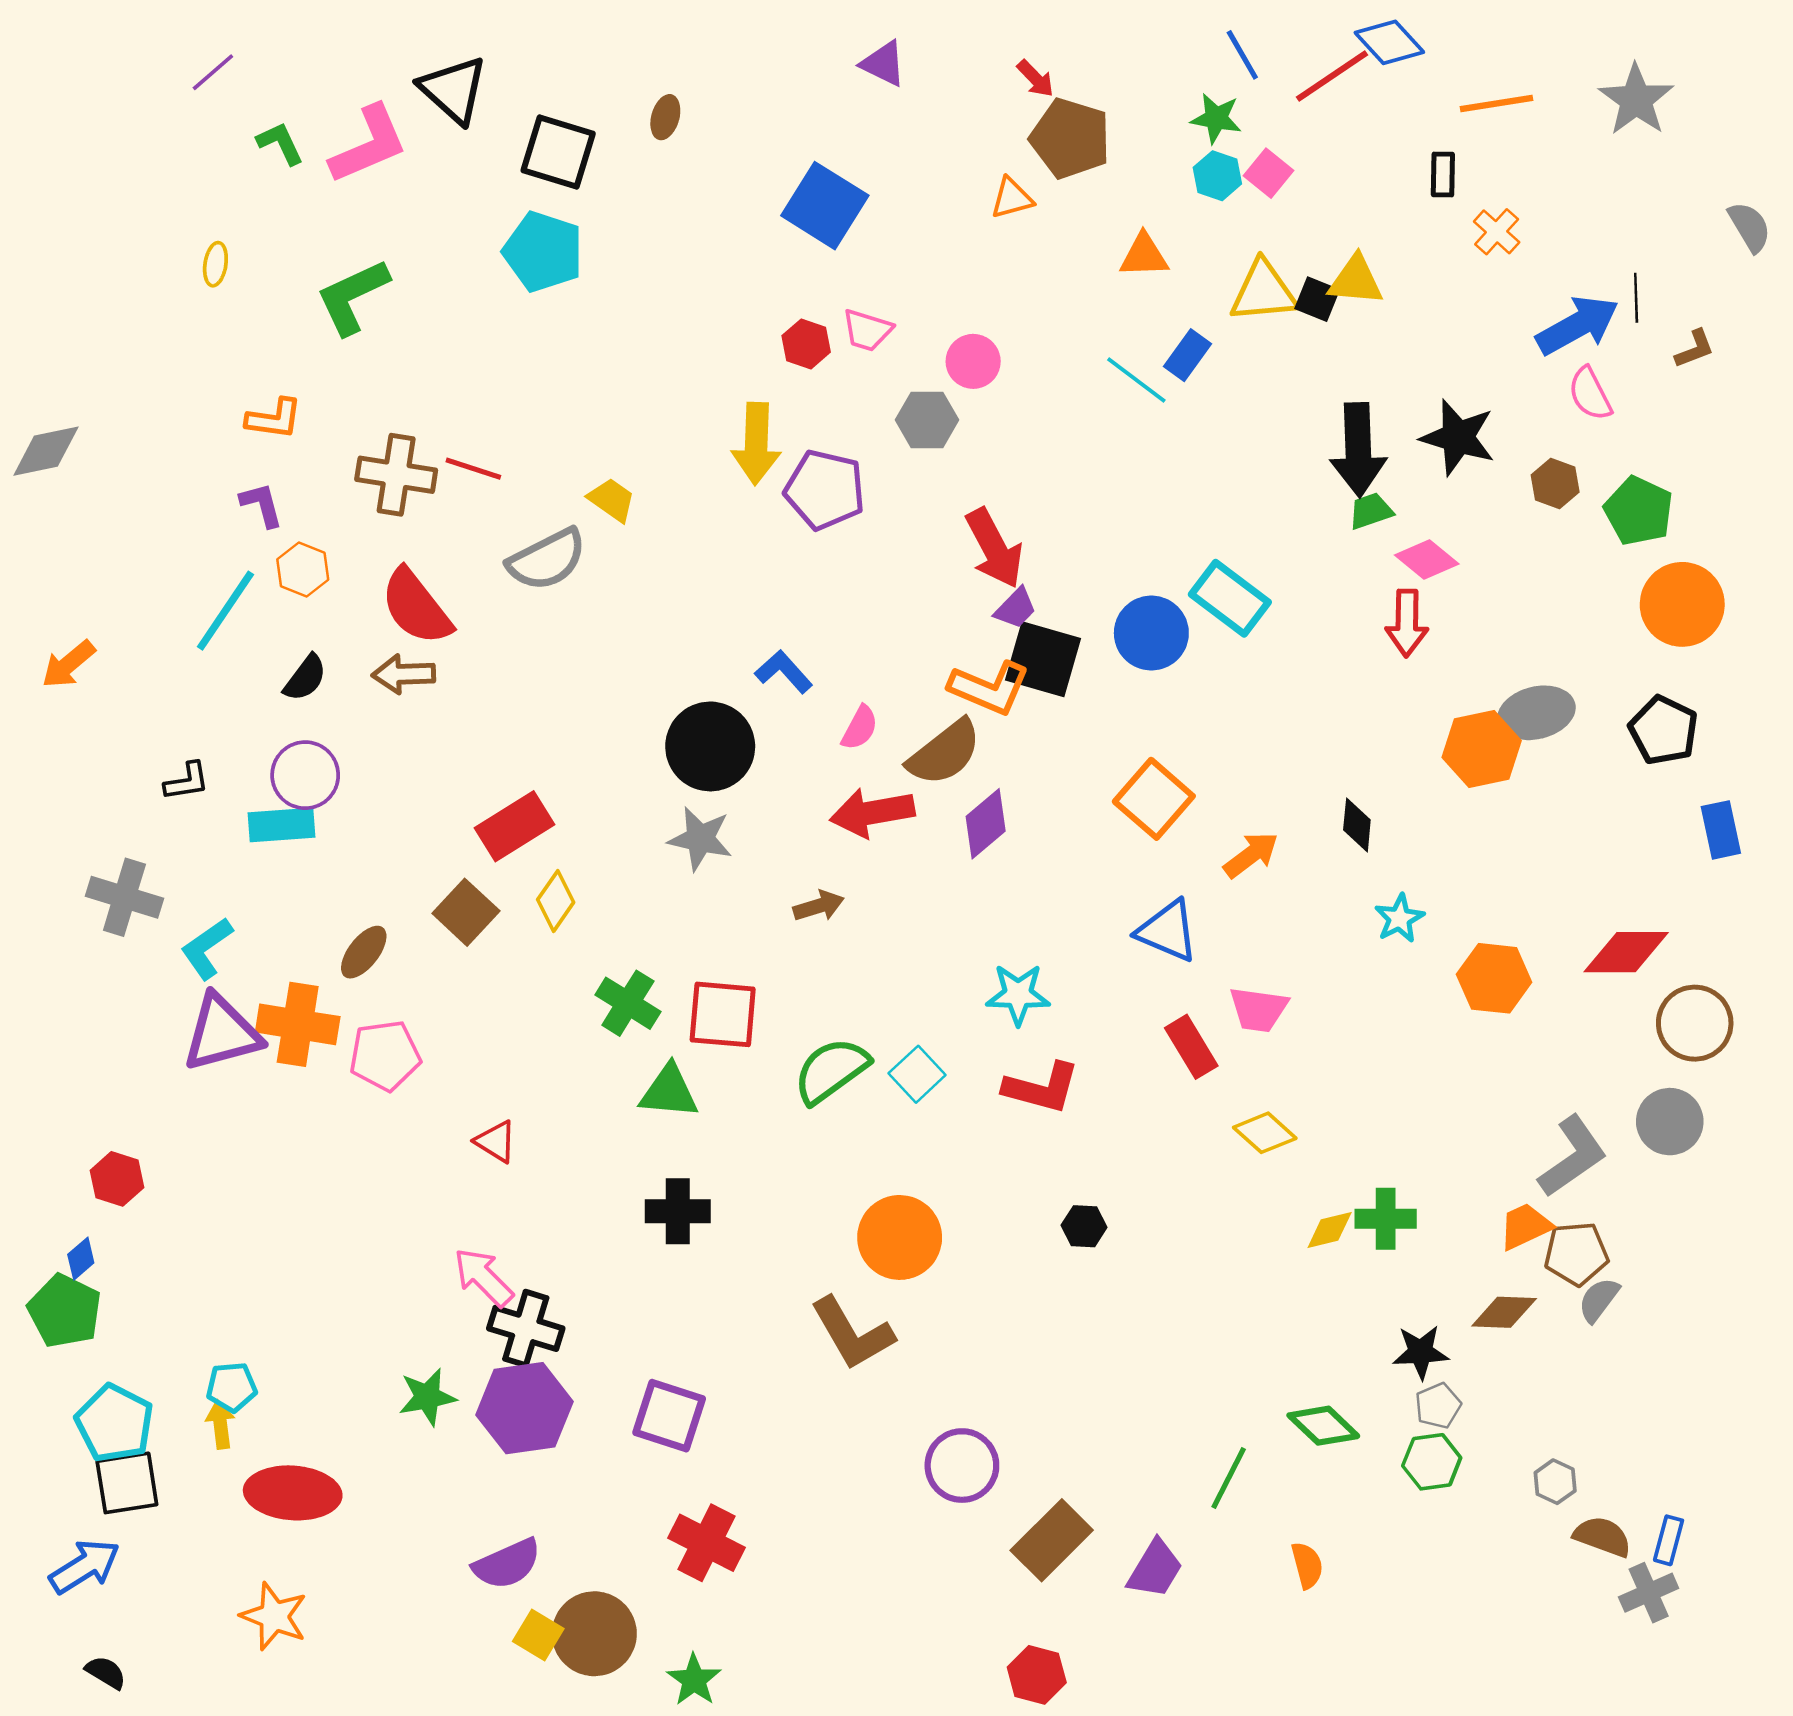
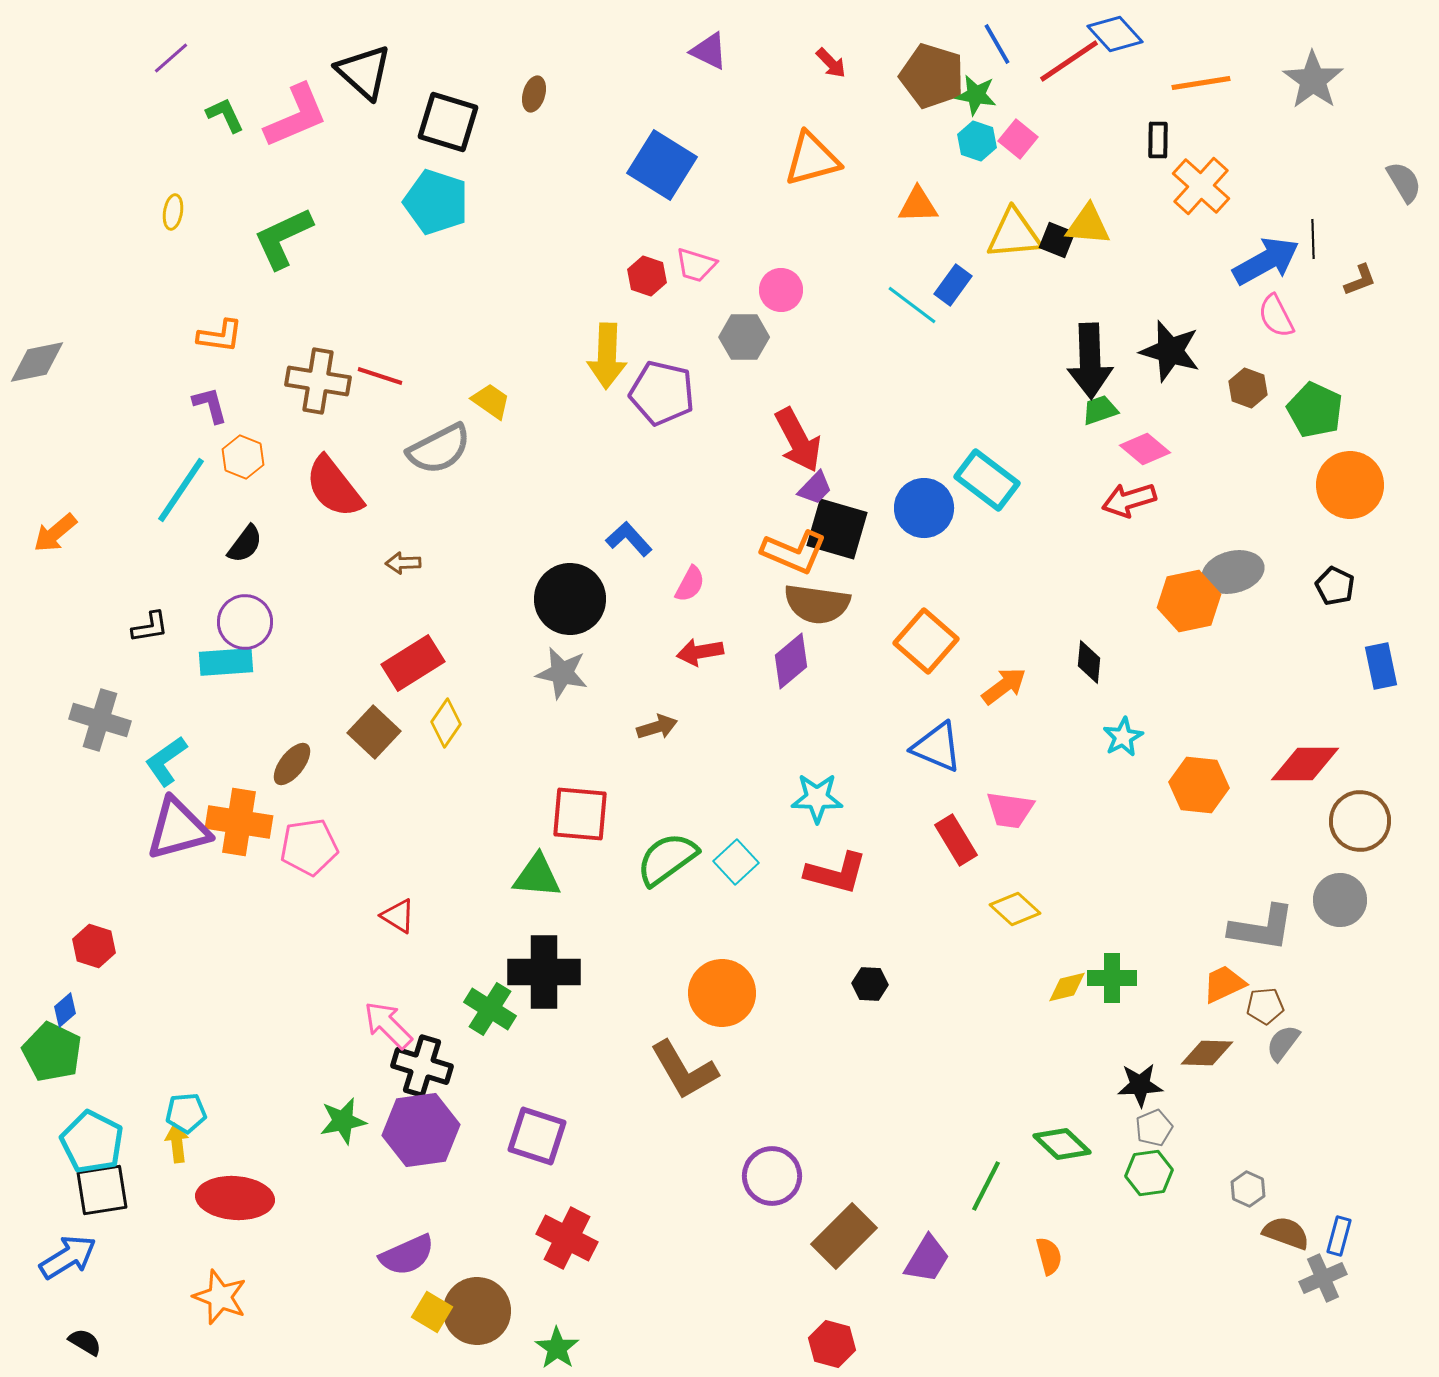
brown pentagon: (1070, 138) -> (932, 76), moved
orange triangle: (1012, 198) -> (812, 159), size x1.6
orange cross: (1497, 232) -> (1201, 186), size x1.5
red arrow: (1407, 623) -> (1129, 500), turned 72
brown arrow: (404, 674) -> (403, 563), moved, size x0.7
black pentagon: (1664, 730) -> (1335, 586), size x0.7
brown semicircle: (944, 753) -> (817, 604), moved, turned 46
red arrow: (872, 813) -> (700, 652), size x0.7
green cross: (628, 1003) -> (490, 1009), moved
gray L-shape: (1573, 1156) -> (1262, 928), turned 44
black cross: (678, 1211) -> (544, 972), size x1.4
brown pentagon: (1576, 1254) -> (1265, 1006), size x0.7

